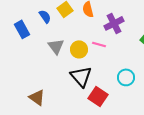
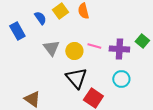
purple cross: (114, 23) -> (119, 49), moved, turned 30

